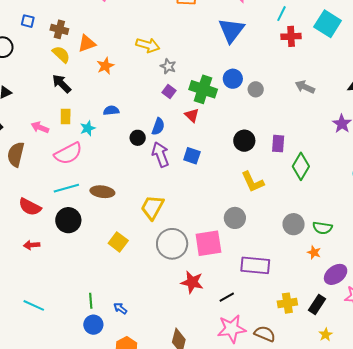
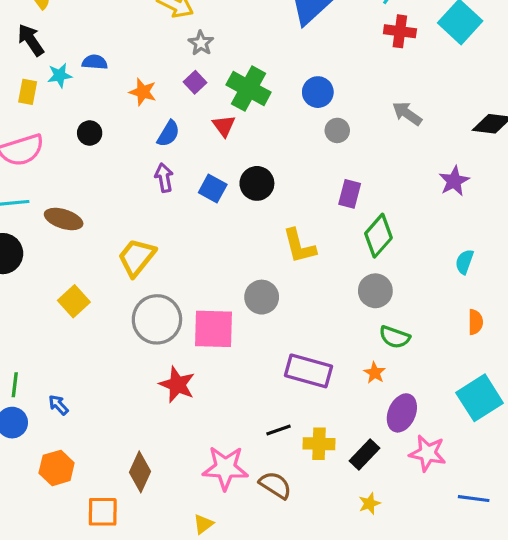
orange star: (105, 66) -> (143, 92), moved, turned 30
blue circle: (233, 79) -> (318, 92), moved
gray circle: (256, 89) -> (337, 130), moved
blue semicircle: (111, 110) -> (95, 62), moved
cyan star: (88, 128) -> (60, 75), moved
black circle: (138, 138) -> (90, 133), moved
black circle: (244, 141) -> (257, 183), moved
purple arrow: (160, 155) -> (164, 178), size x0.7
gray circle: (294, 224) -> (375, 291), moved
purple rectangle: (255, 265) -> (308, 371), moved
purple ellipse: (336, 274) -> (402, 413), turned -40
black line: (227, 297) -> (278, 430), moved

